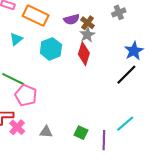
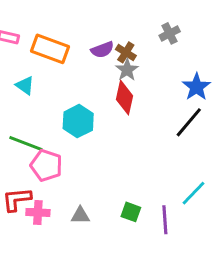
cyan triangle: (16, 39) -> (25, 85), turned -40
cyan hexagon: (51, 49) -> (78, 121), moved
pink cross: (17, 127) -> (38, 212), turned -35

